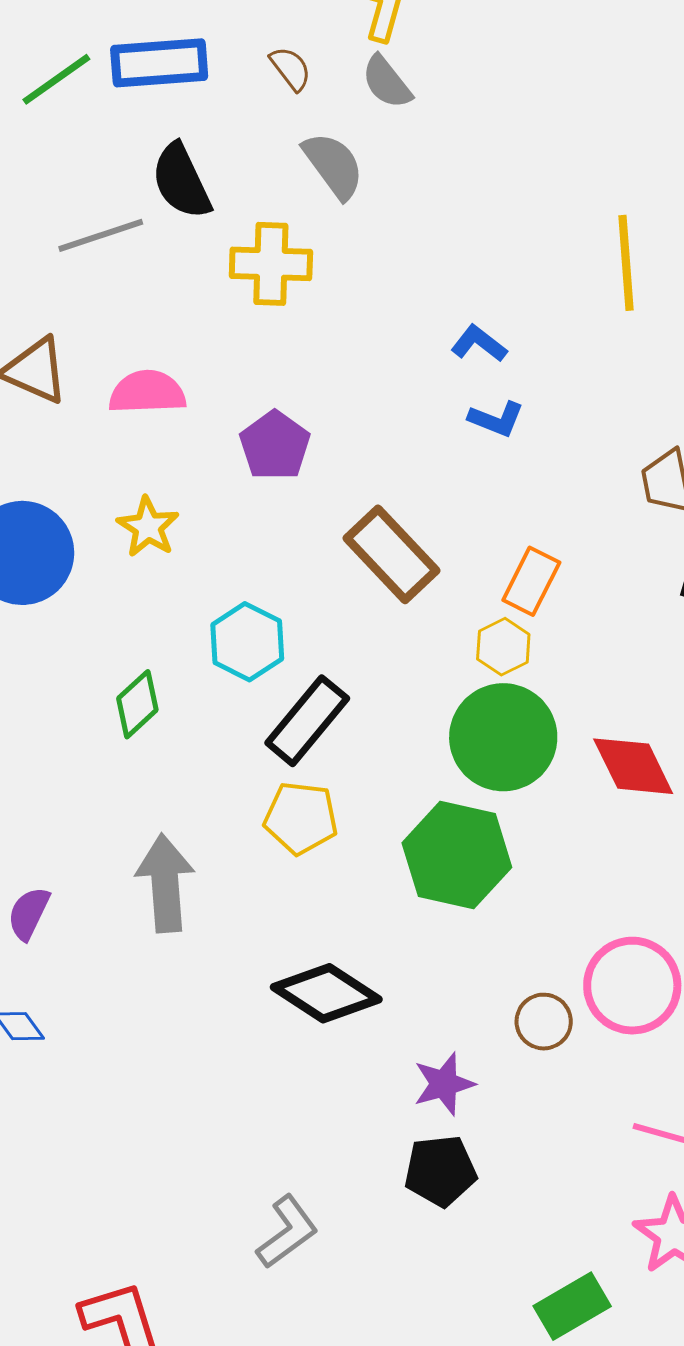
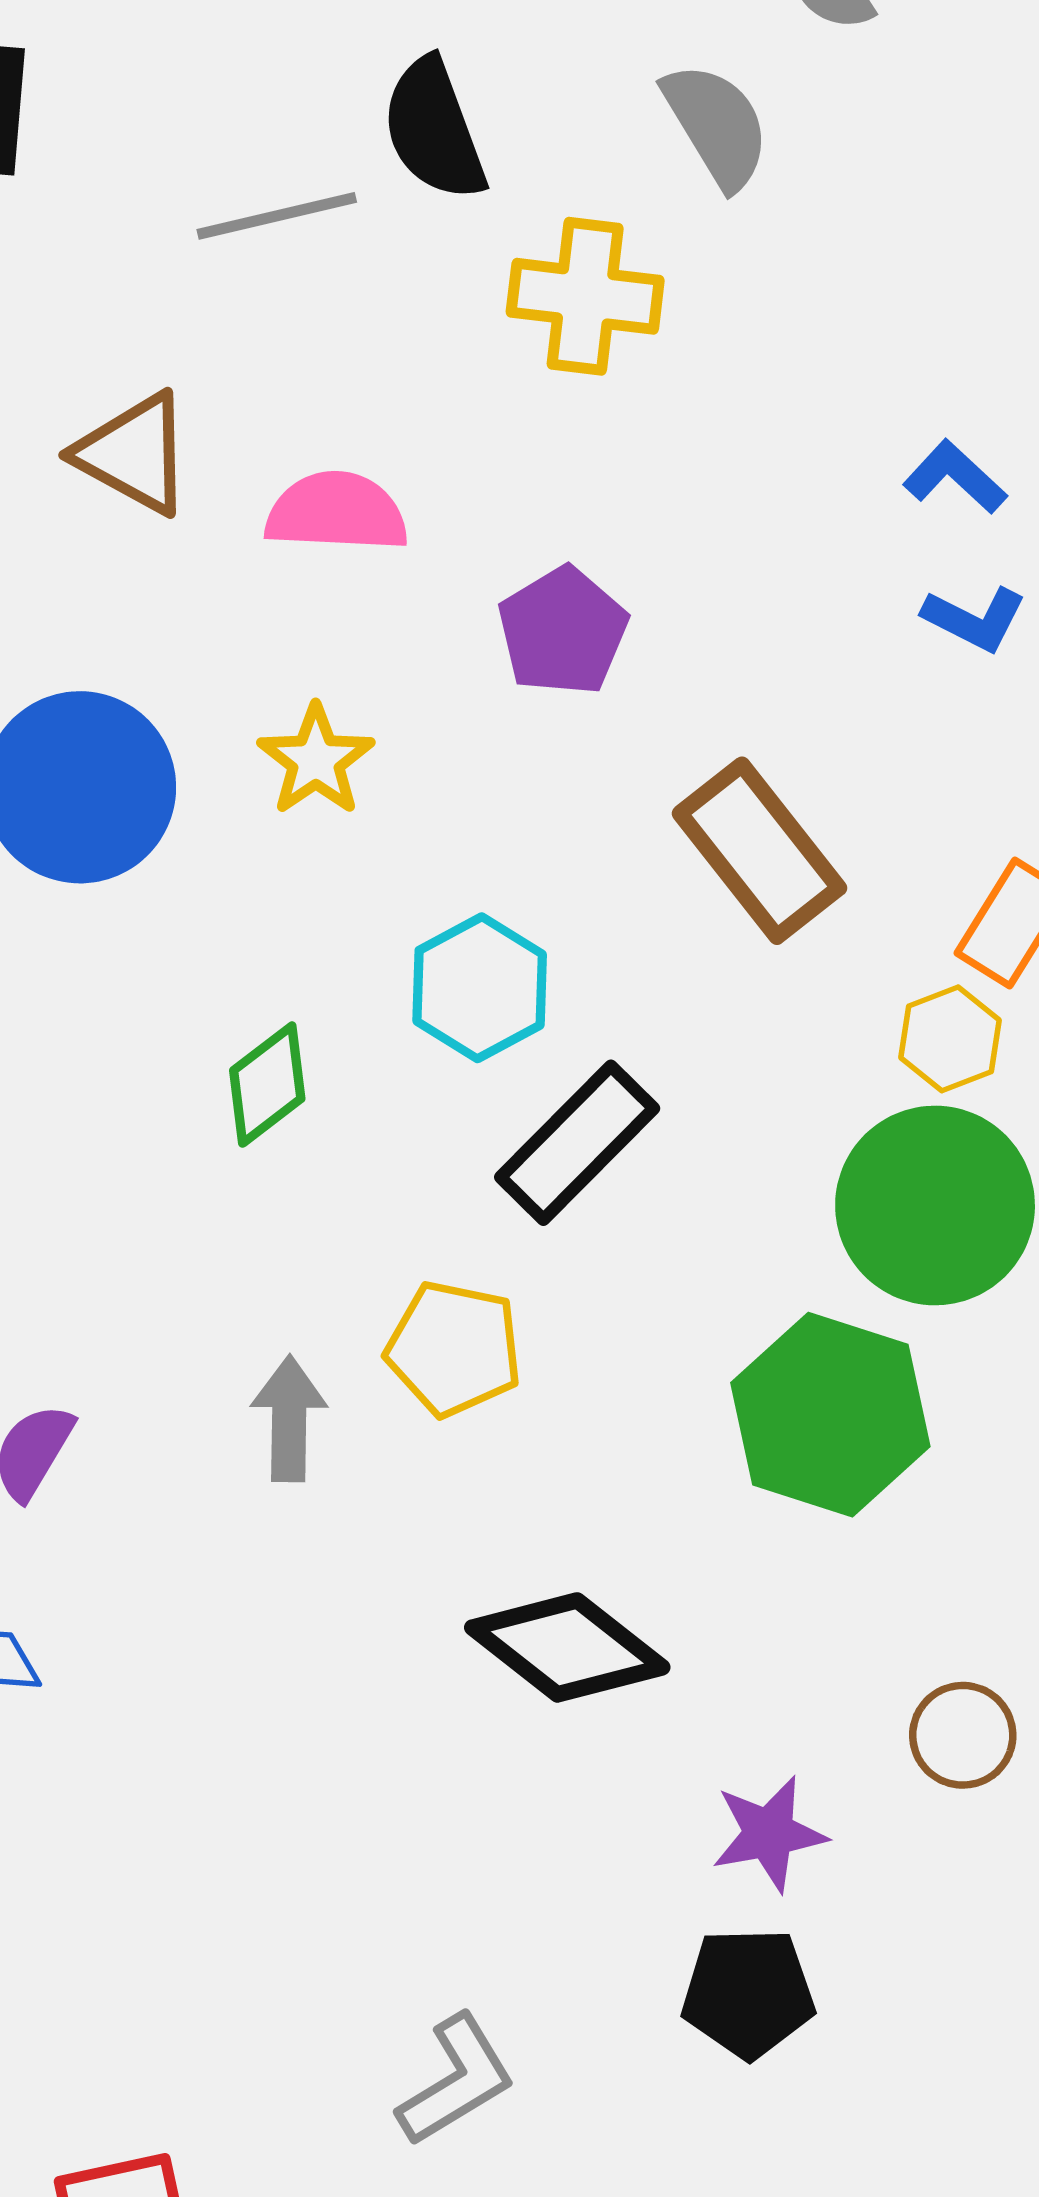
yellow pentagon: (301, 818) -> (454, 1349), moved
gray arrow: (165, 883) -> (289, 1419), size x0.7

